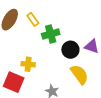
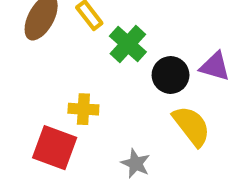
green cross: (51, 34) -> (128, 44), turned -30

